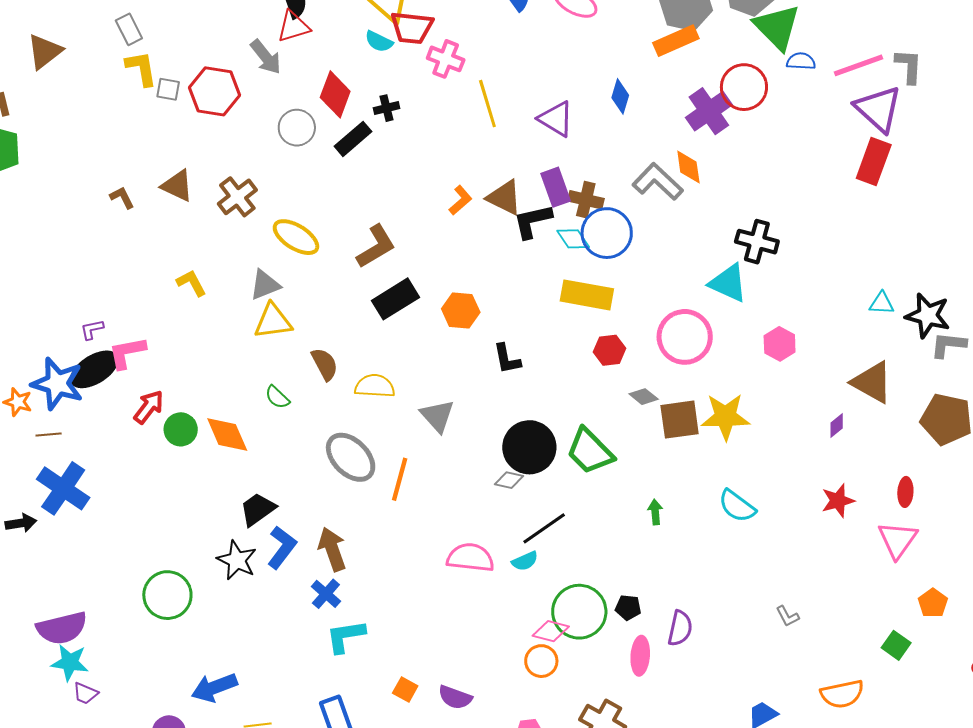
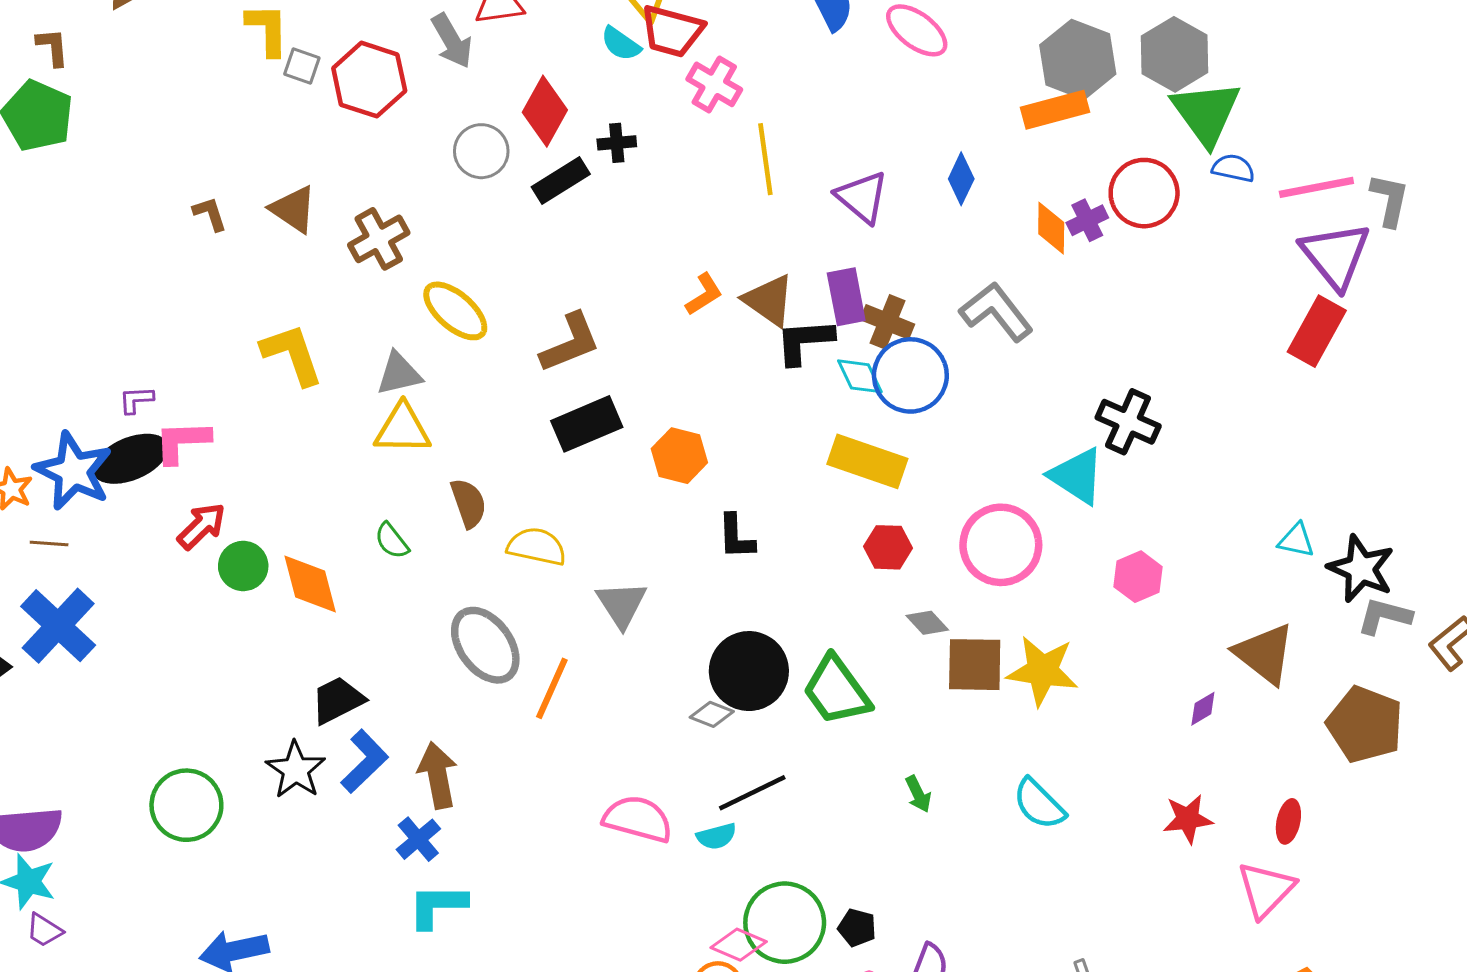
purple cross: (709, 111) -> (1087, 220), size x0.6
orange diamond: (688, 167) -> (1051, 228), moved
yellow L-shape: (191, 283) -> (292, 354), size x1.5
green arrow: (655, 512) -> (918, 794), turned 150

